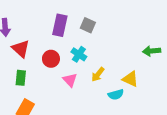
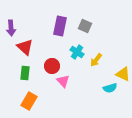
red circle: (51, 59) -> (52, 66), moved
yellow arrow: (98, 74) -> (96, 60), moved
pink triangle: (70, 80) -> (63, 81), moved

